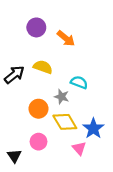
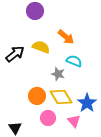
orange arrow: (66, 38) -> (66, 37), moved
orange circle: (39, 109) -> (37, 96), moved
pink circle: (39, 142) -> (48, 118), moved

